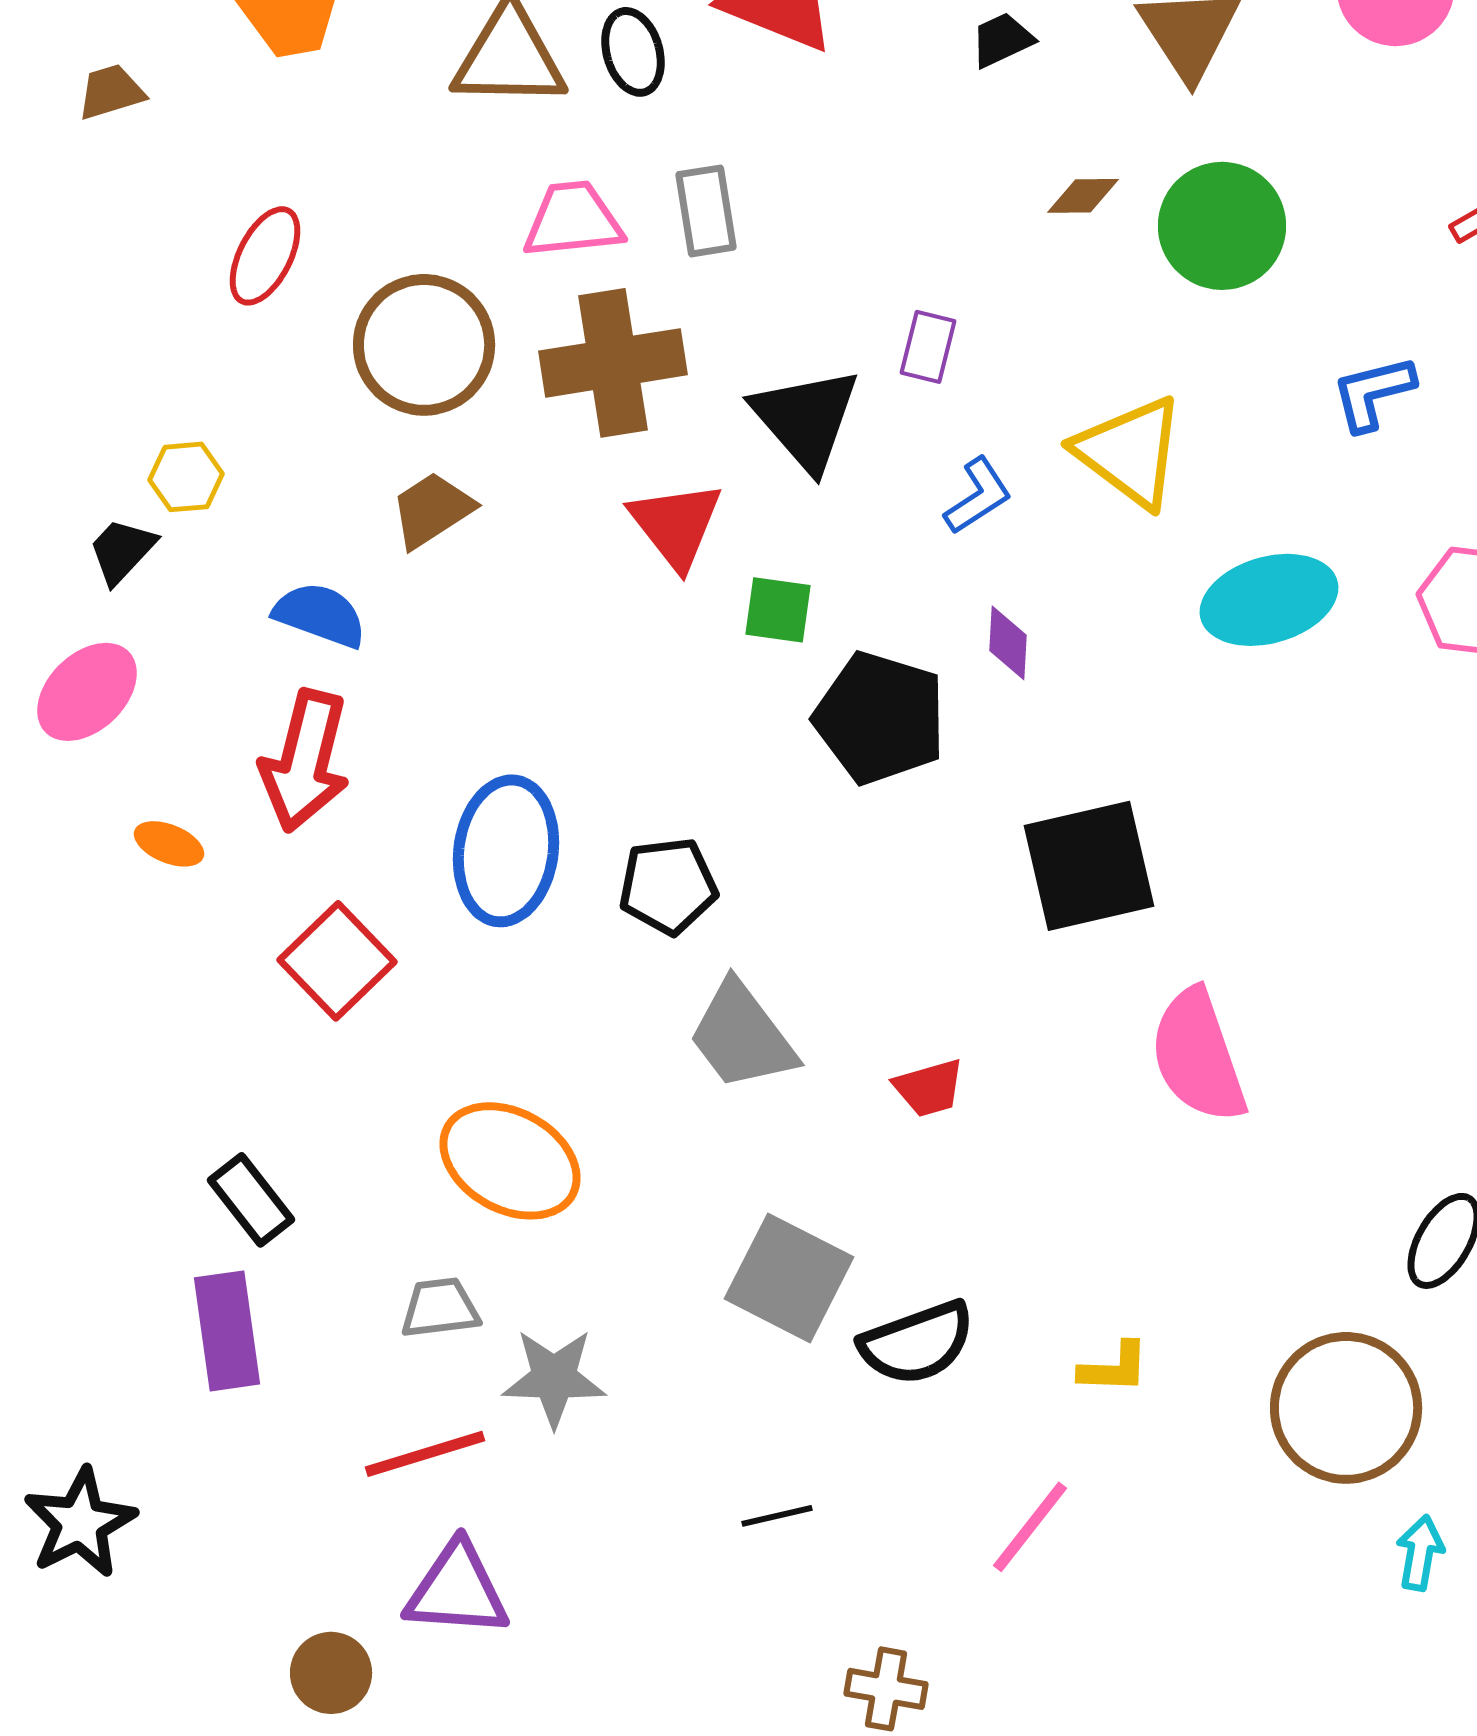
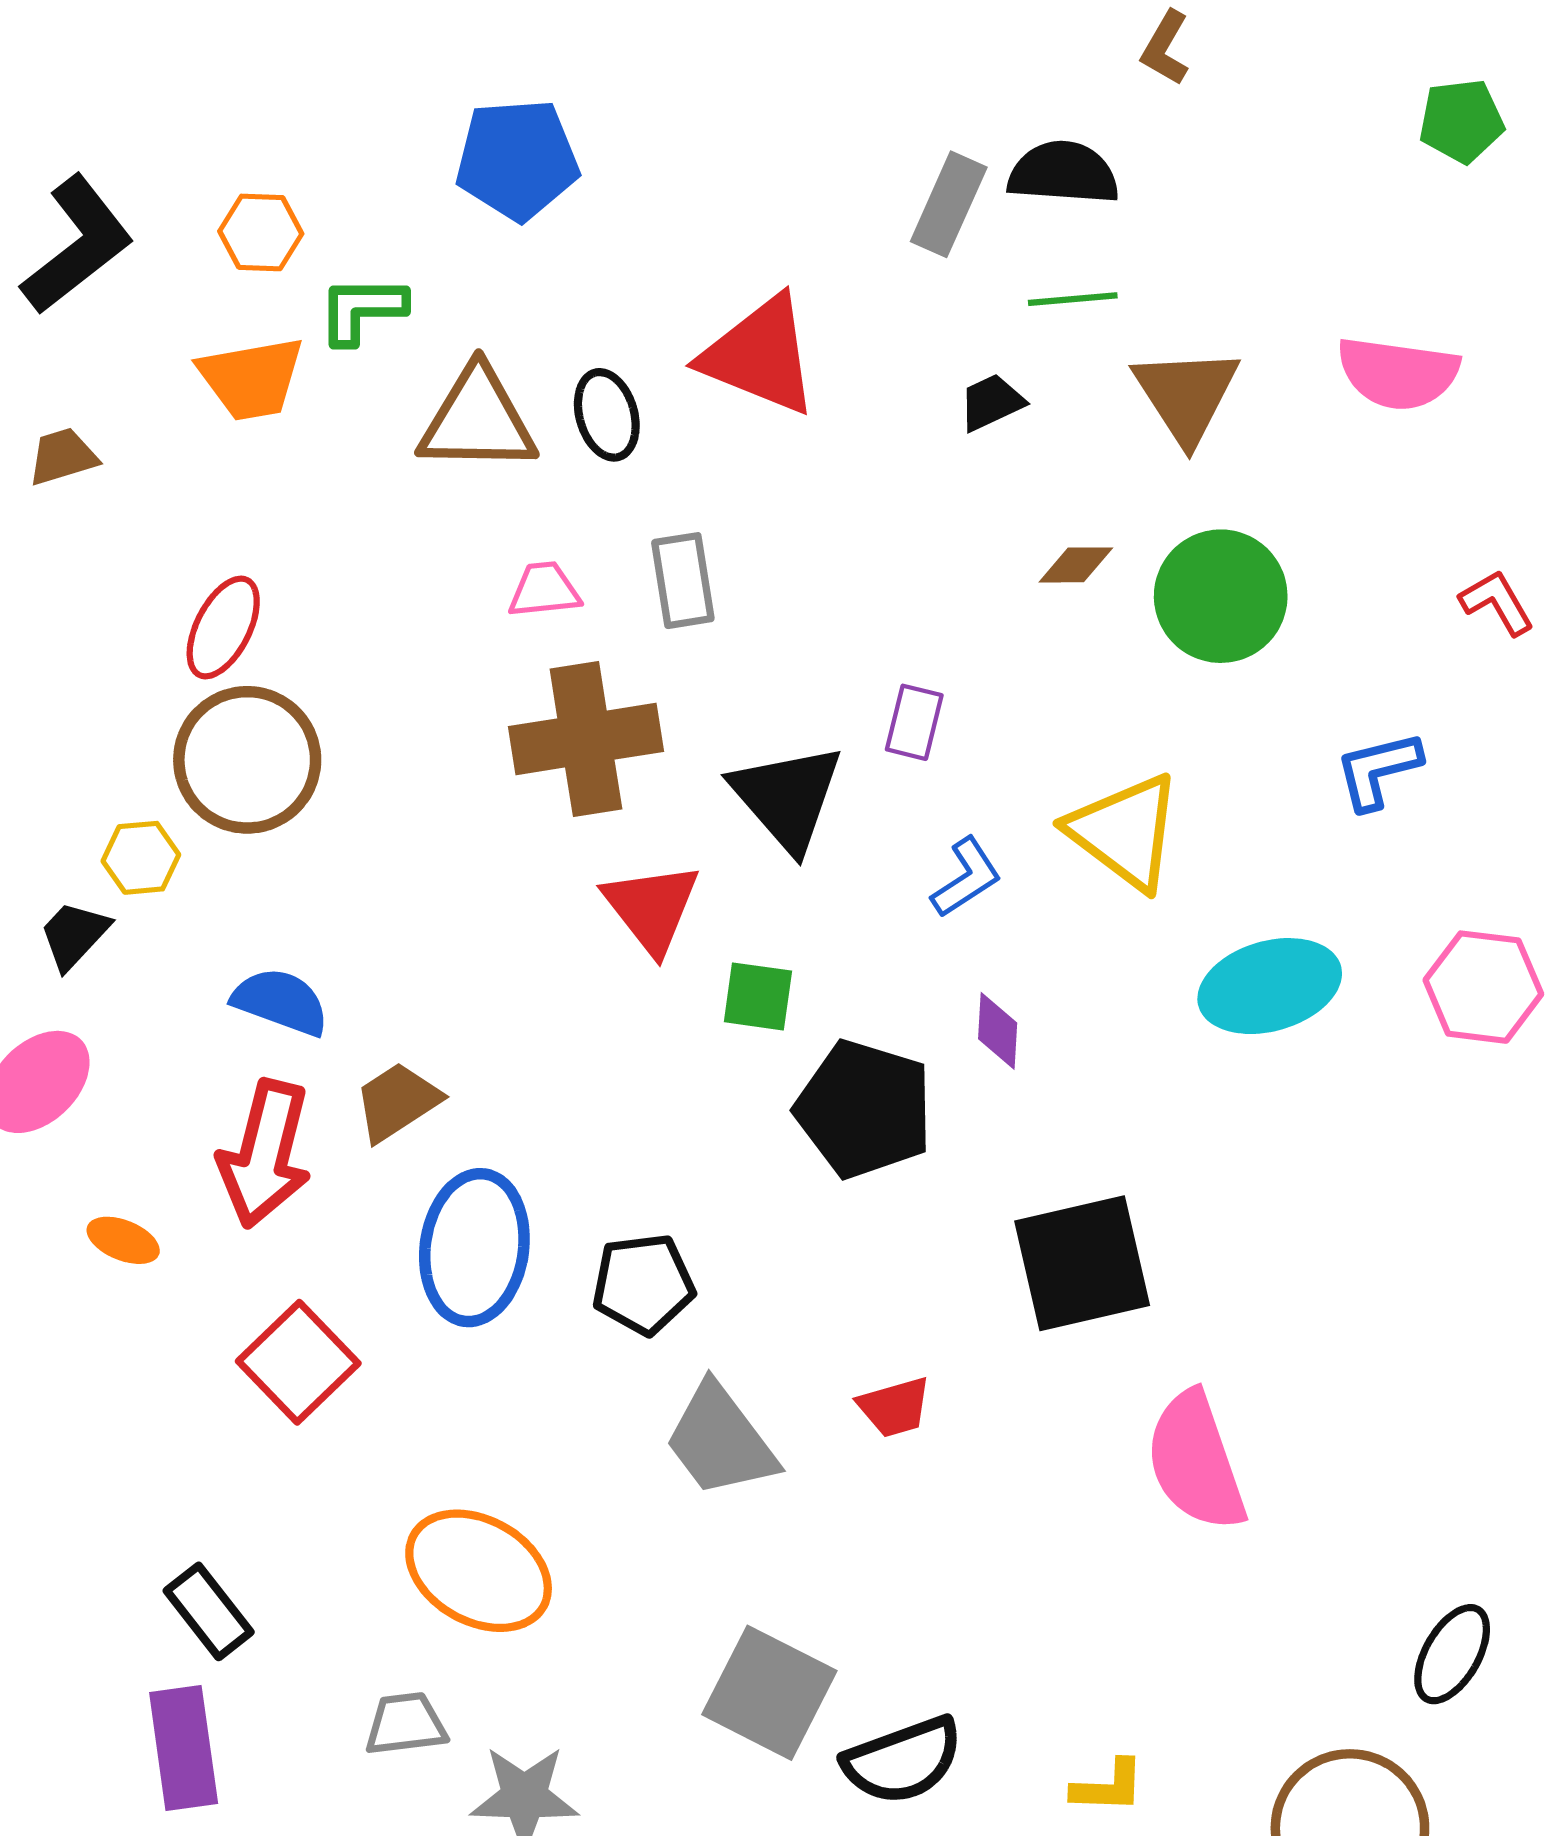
pink trapezoid: (573, 220) -> (544, 590), size x0.7
brown circle: (424, 345) -> (247, 760), moved
brown trapezoid: (432, 510) -> (397, 1102), moved
red trapezoid: (929, 1088) -> (894, 1407), moved

